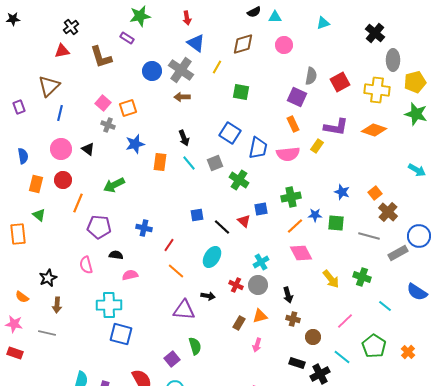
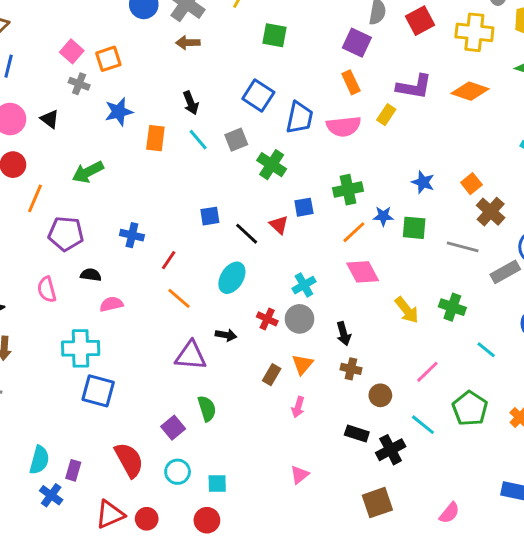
orange triangle: (260, 316) -> (302, 364), turned -35

